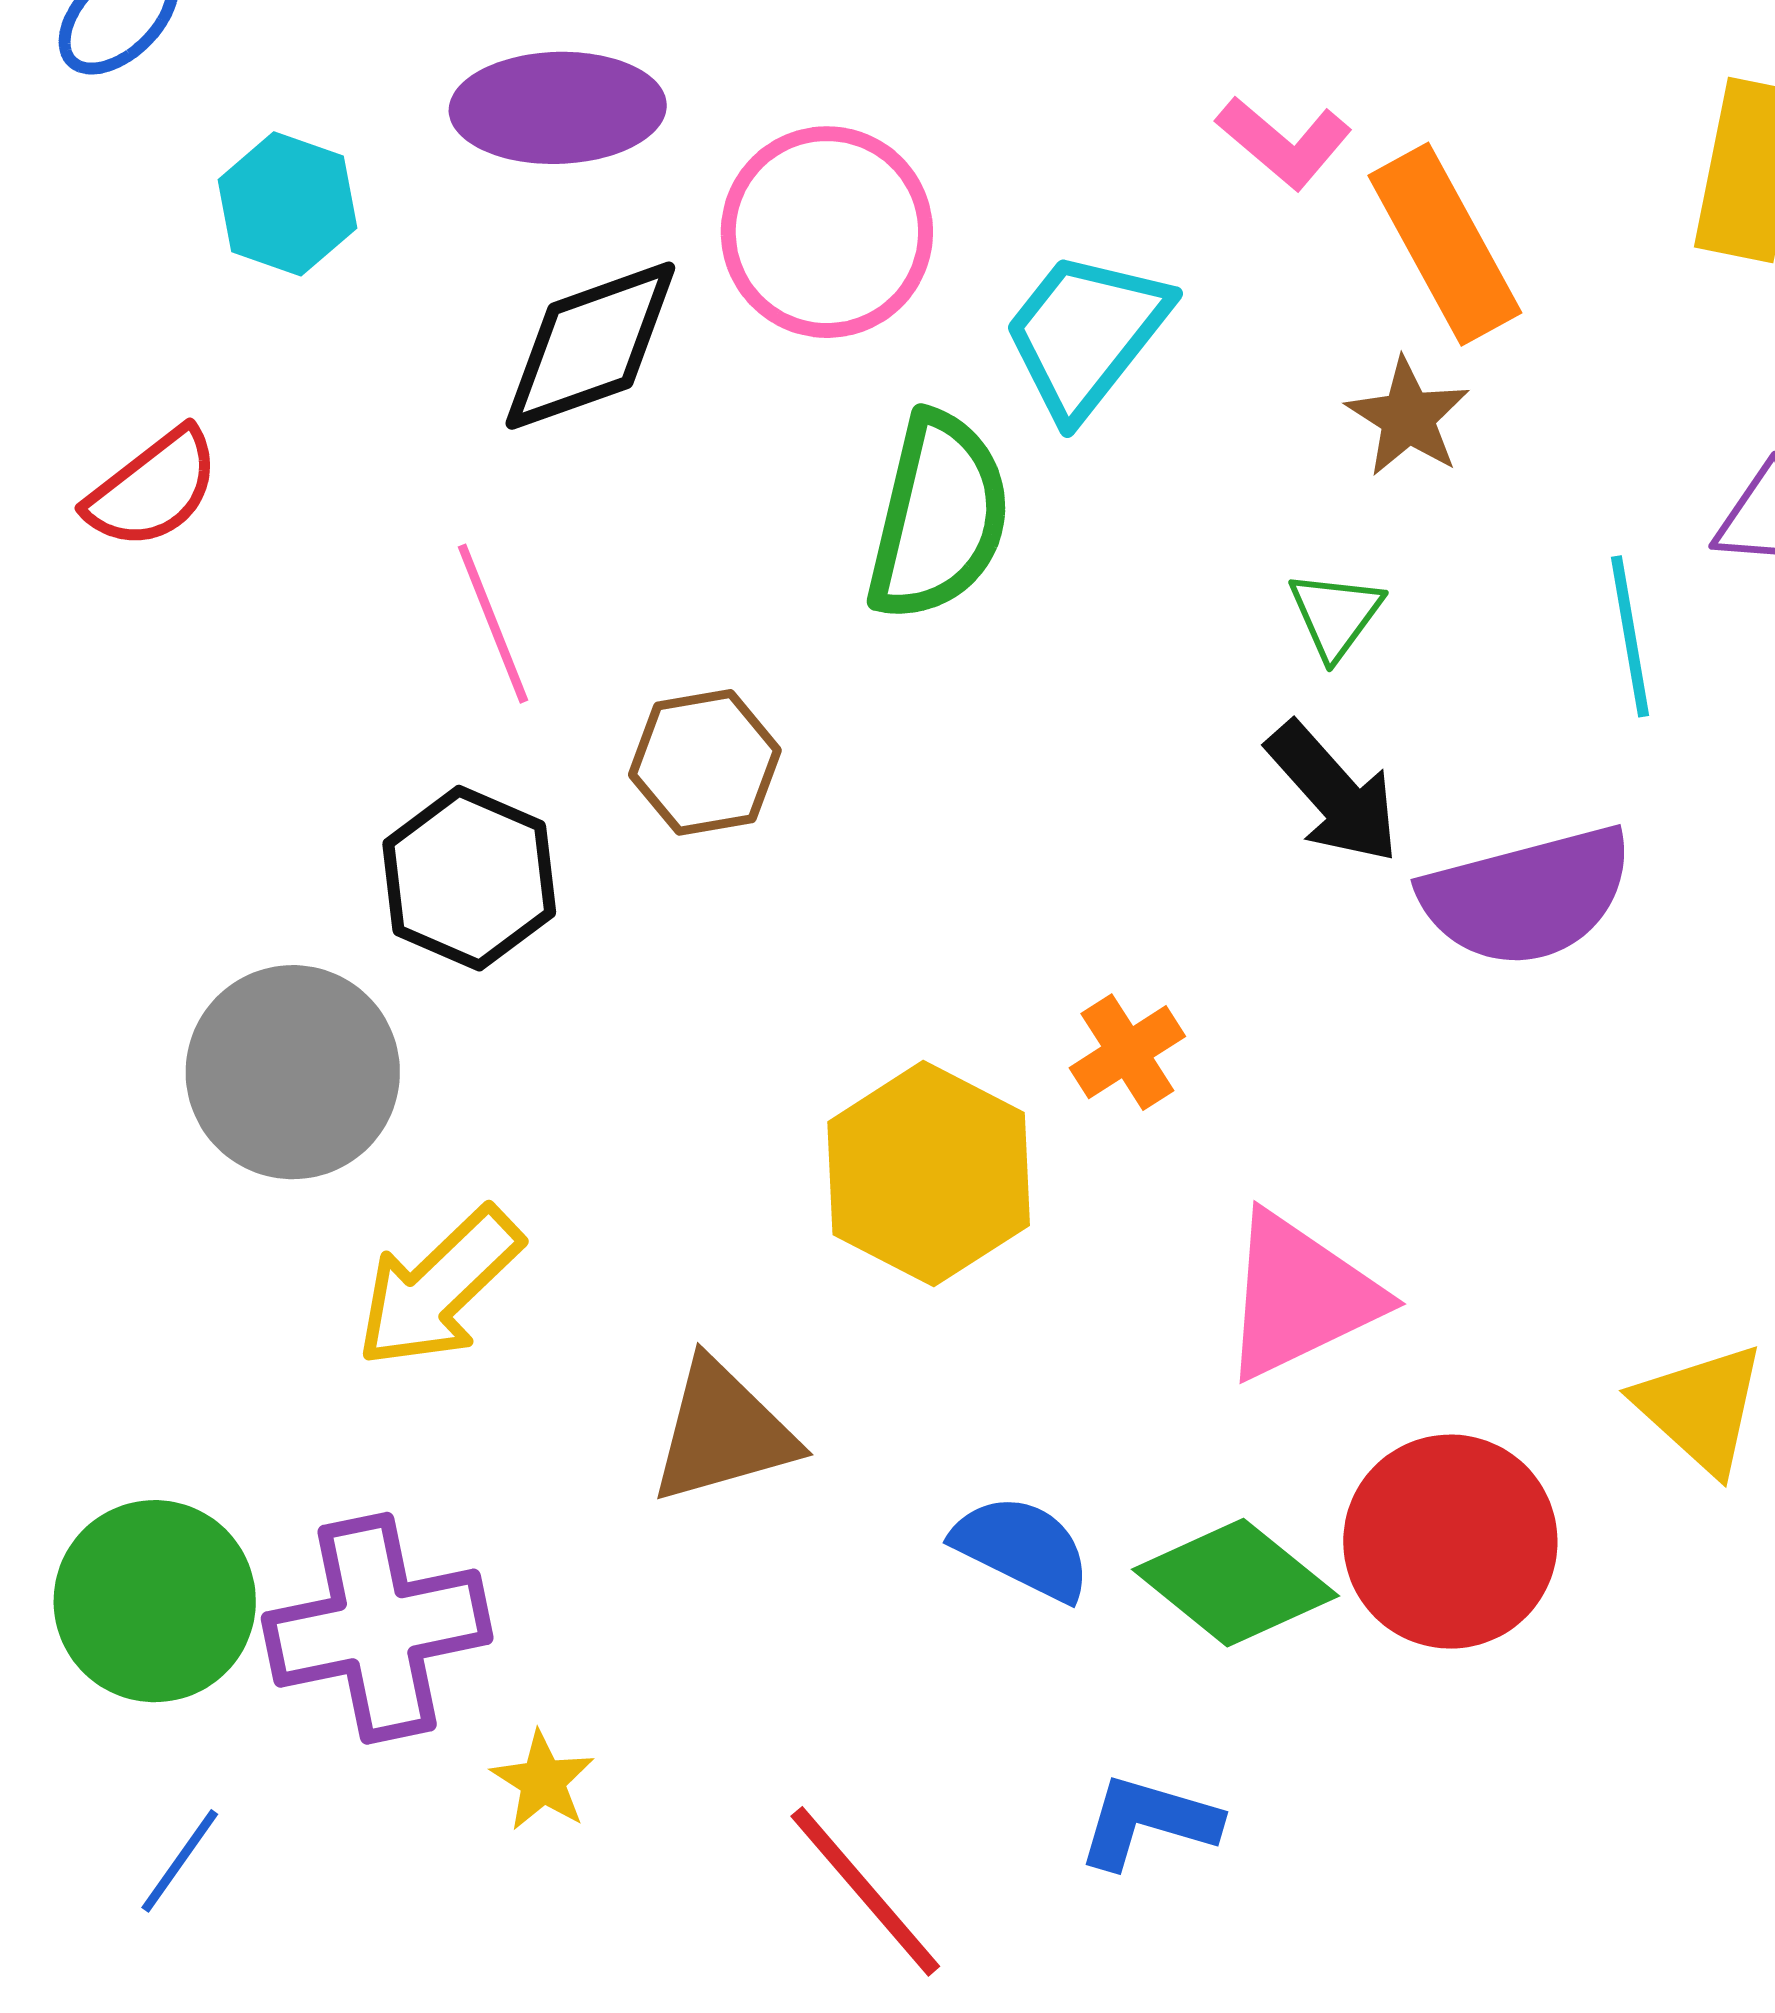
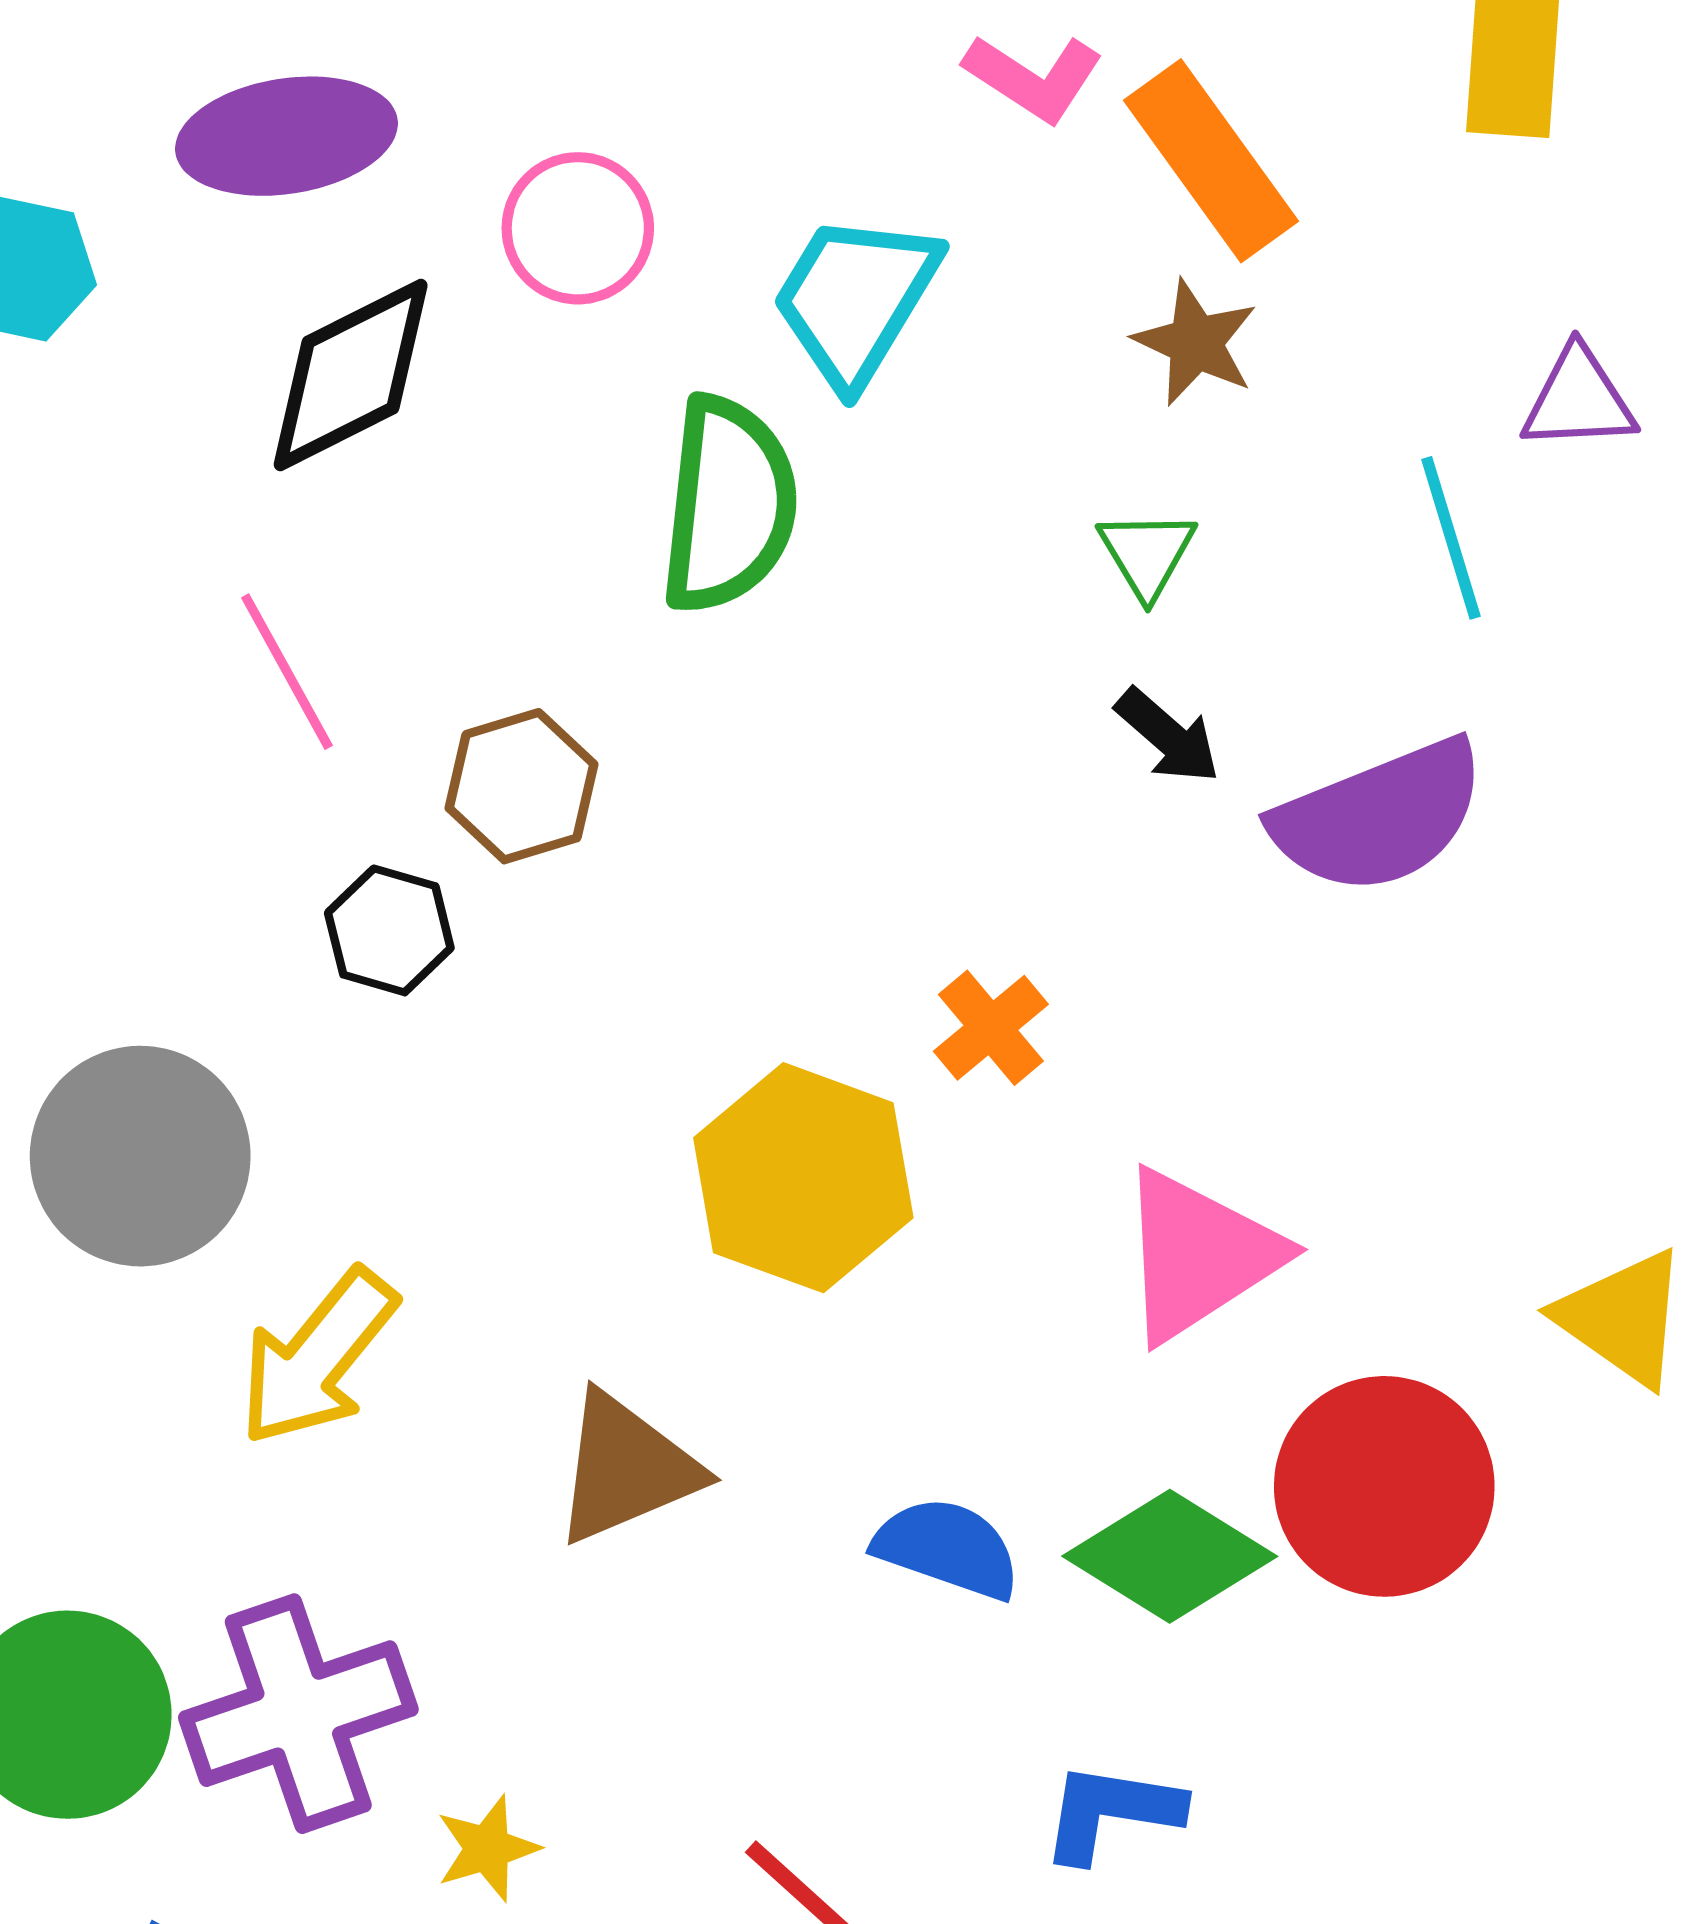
pink circle: (827, 232) -> (578, 228), size x0.7
black arrow: (1333, 793) -> (1168, 736), size x0.7
black hexagon: (469, 878) -> (389, 930), moved, size x0.7
yellow star: (543, 1781) -> (487, 1848), turned 30

